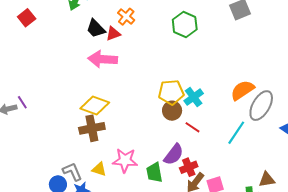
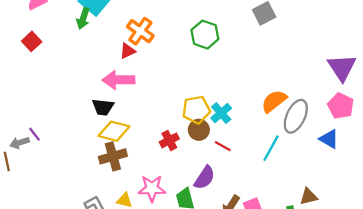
orange cross: (126, 17) -> (140, 31), size x1.4
black trapezoid: (96, 29) -> (103, 107), moved, turned -35
red cross: (189, 167) -> (169, 140), moved

